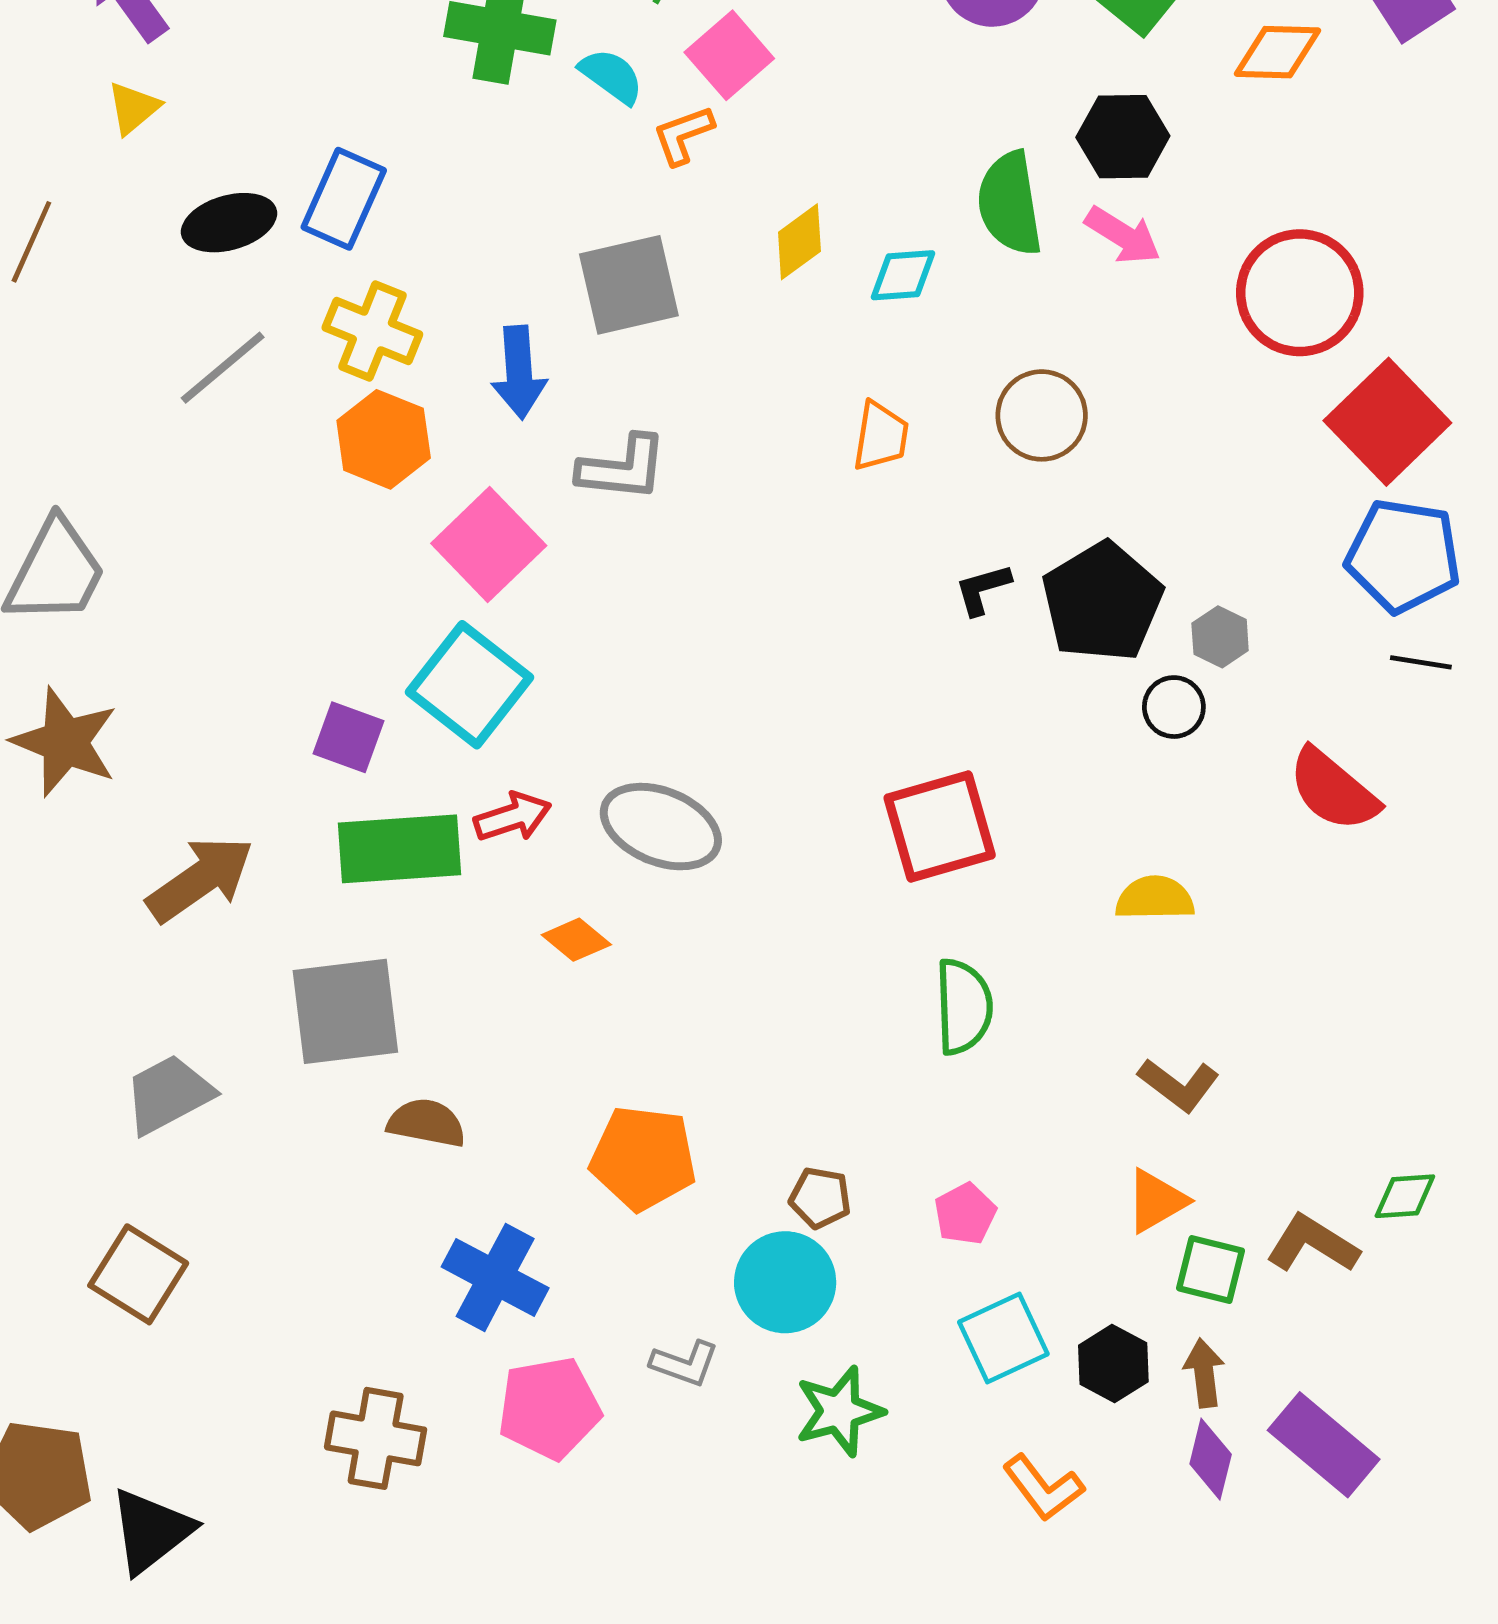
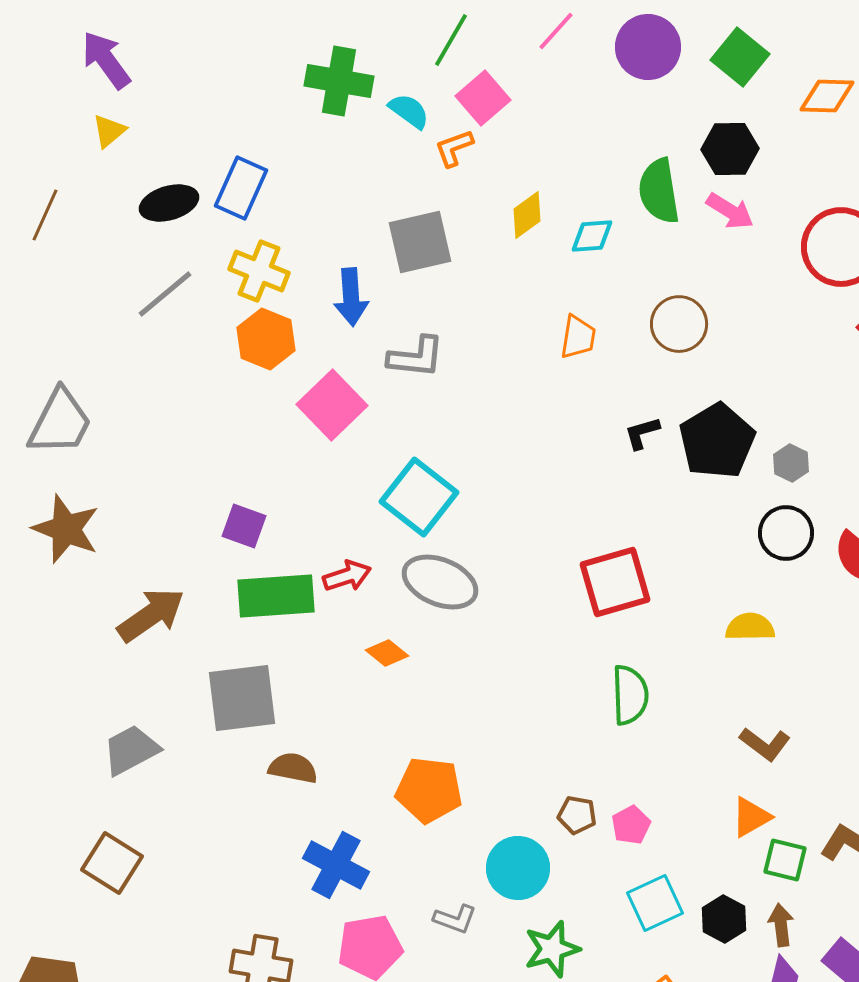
cyan square: (470, 685) -> (419, 497), moved
black circle: (1174, 707) -> (786, 533), moved, size x1.4
brown pentagon: (820, 1198) -> (577, 815), moved

